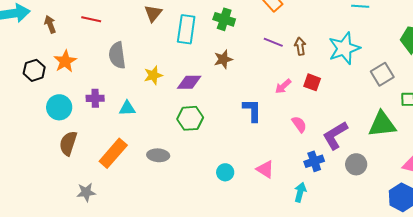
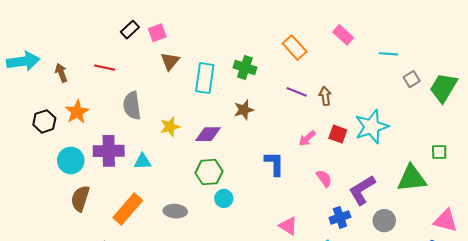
cyan star: (344, 48) -> (372, 127), moved
gray square: (382, 74) -> (412, 79), moved, size x0.7
purple cross: (95, 98) -> (109, 151), size x1.6
cyan circle: (225, 172) -> (224, 198), moved

